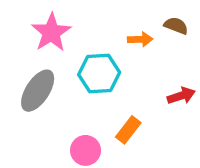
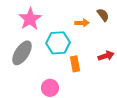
brown semicircle: (176, 26) -> (103, 15), turned 32
orange rectangle: (128, 130) -> (75, 64), moved, turned -49

